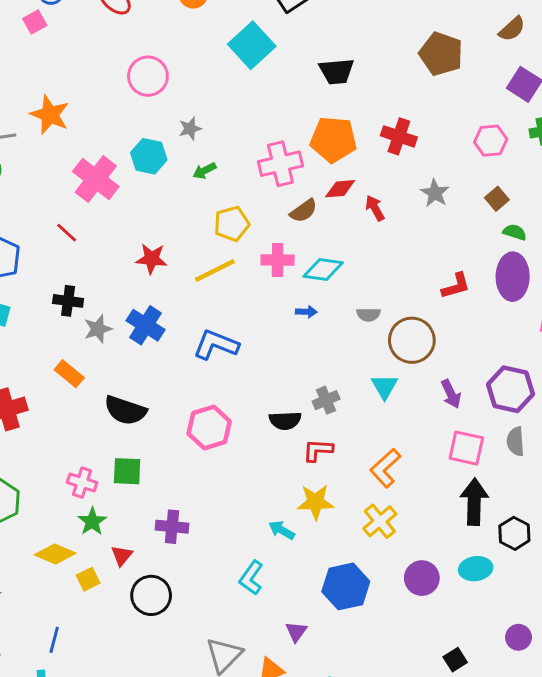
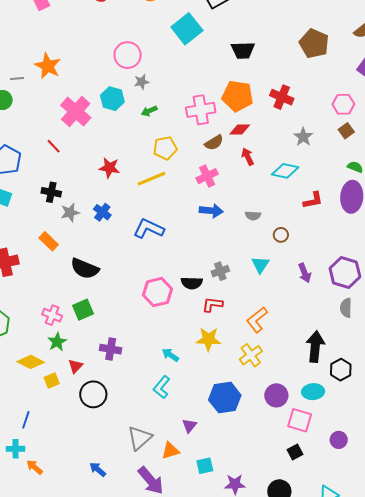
pink circle: (148, 76) -> (128, 55), moved
brown square: (497, 199) -> (346, 131), moved
red arrow: (375, 208) -> (248, 157), moved
pink cross: (278, 260) -> (207, 176), moved, turned -30
cyan diamond: (323, 269) -> (285, 171), moved
blue arrow: (306, 312) -> (211, 211), size x1.6
blue cross: (146, 325) -> (102, 212), size x0.7
brown circle: (412, 340) -> (281, 235), size x0.5
pink hexagon: (209, 427) -> (157, 292), moved
pink square: (466, 448) -> (300, 420), moved
green square: (127, 471) -> (83, 310), turned -30
cyan arrow: (282, 530) -> (170, 355), moved

